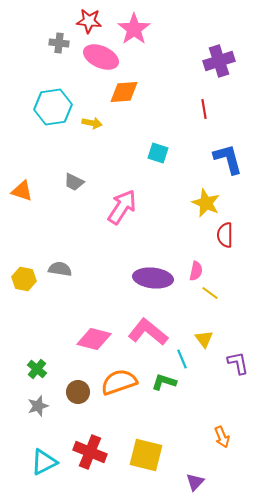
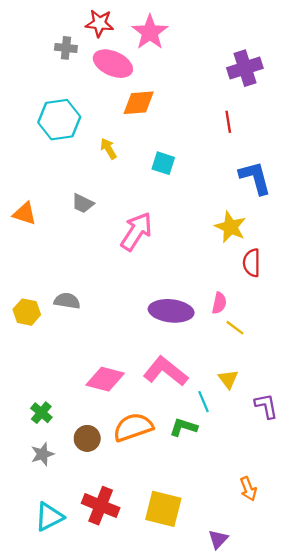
yellow arrow: (92, 123) -> (108, 149), moved, turned -132
cyan square: (158, 153) -> (163, 163), moved

